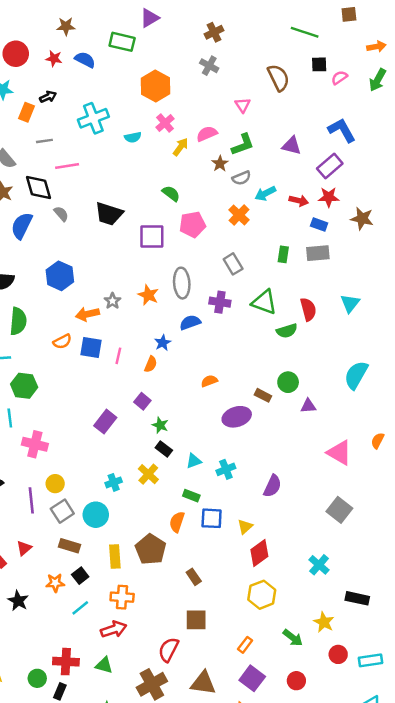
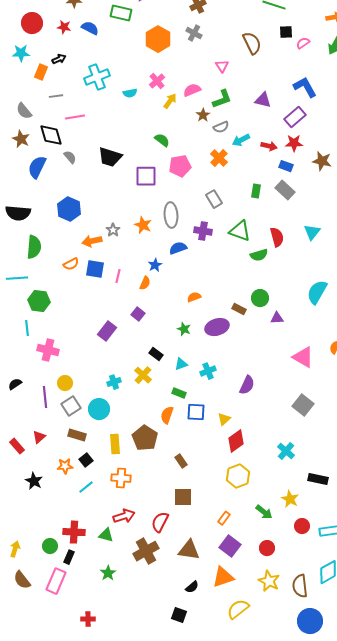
orange hexagon: (155, 86) -> (158, 39), moved
gray rectangle: (318, 253) -> (285, 190), turned 48
green star: (160, 425) -> (184, 329), moved
red arrow: (114, 629) -> (124, 516), moved

